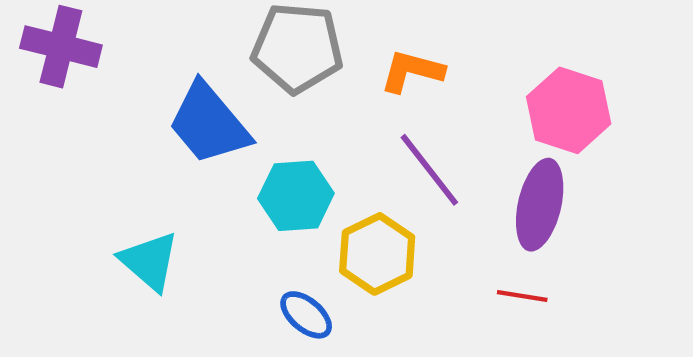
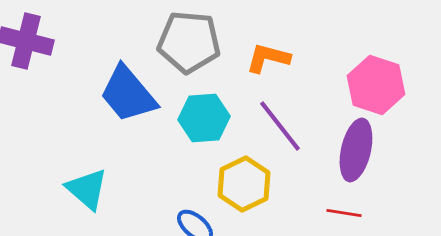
cyan hexagon: (296, 196) -> (204, 118), moved

